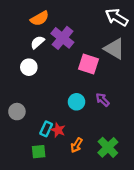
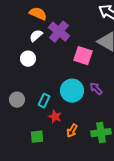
orange semicircle: (40, 18) -> (38, 14), turned -126
cyan circle: (76, 102) -> (72, 91), size x1.5
cyan rectangle: (46, 129) -> (44, 101), moved
green cross: (108, 147) -> (101, 133), turned 36

